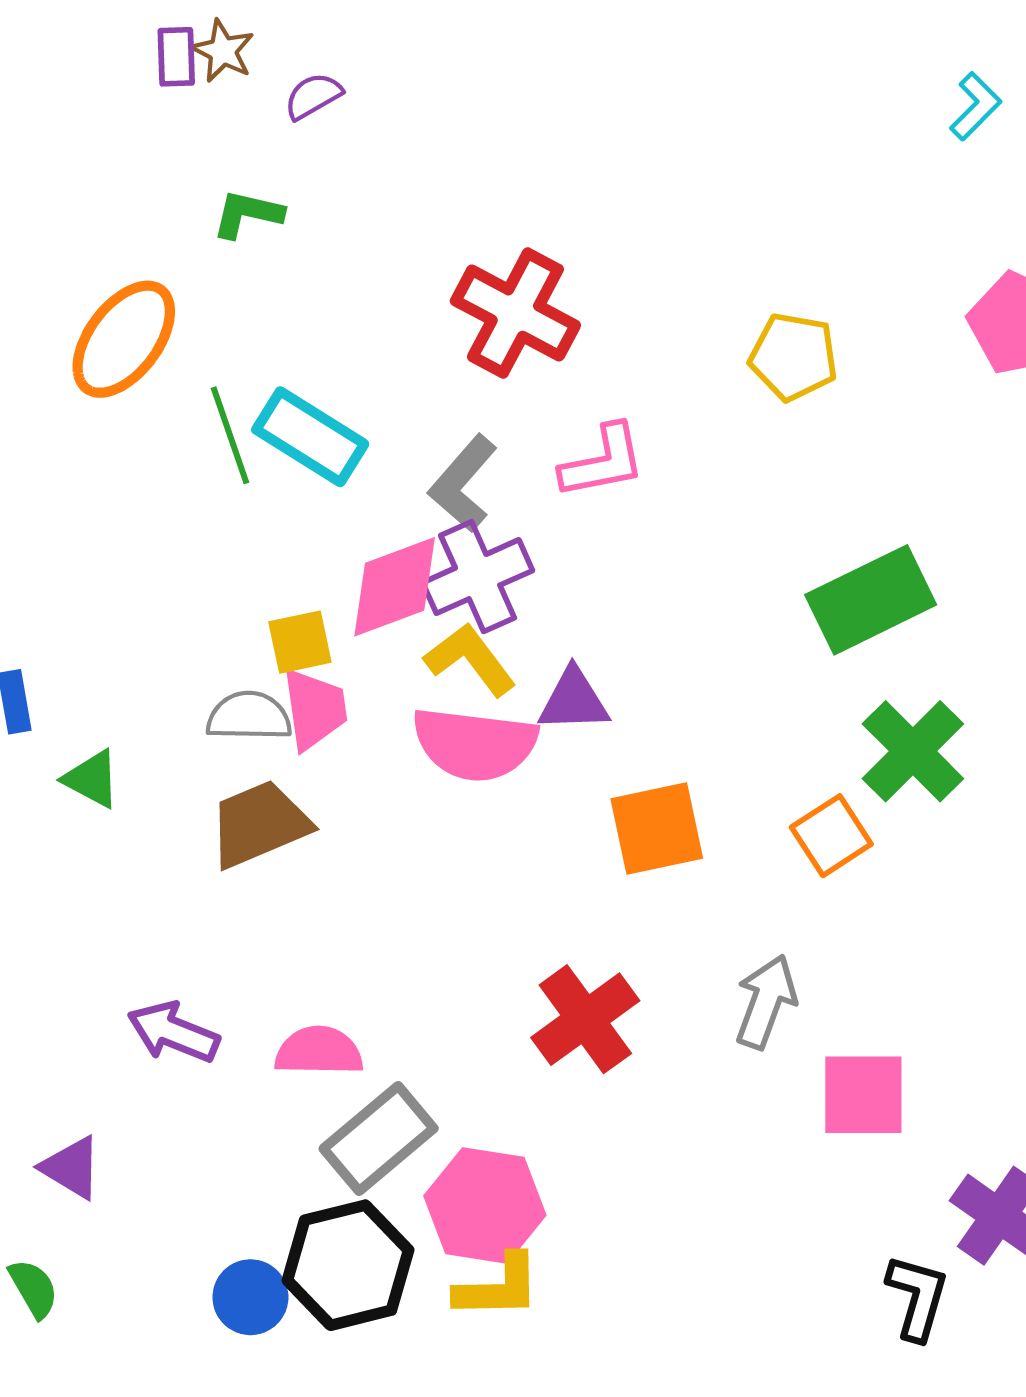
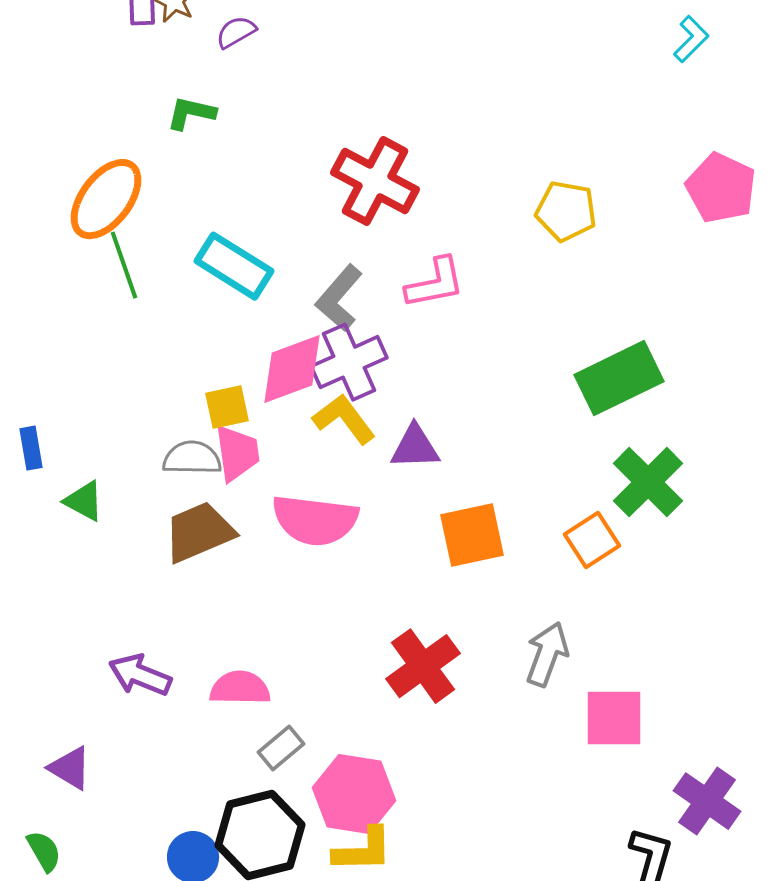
green line: (230, 435) -> (124, 265), moved
pink semicircle: (475, 744) -> (315, 520), moved
gray rectangle: (379, 1139) -> (281, 748), size x0.6

